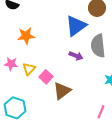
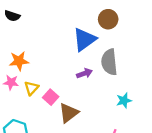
orange star: (26, 36) -> (19, 61), moved
purple arrow: (76, 56) -> (84, 73), turned -40

